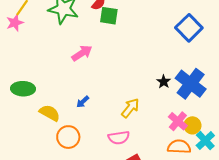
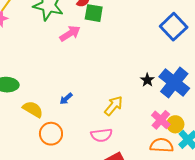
pink arrow: (82, 53) -> (70, 33), moved

